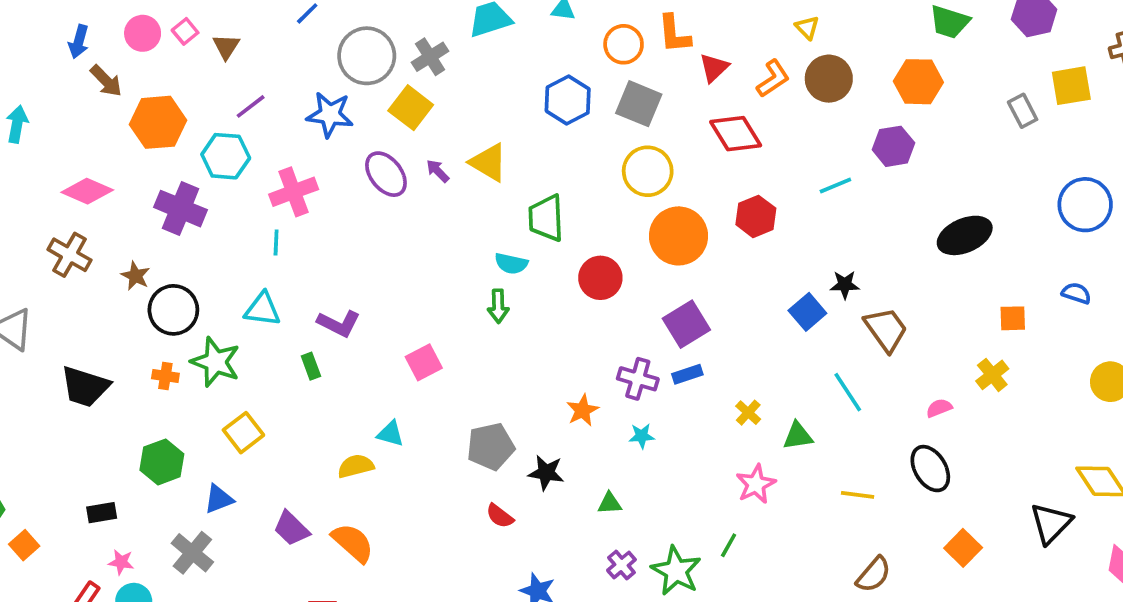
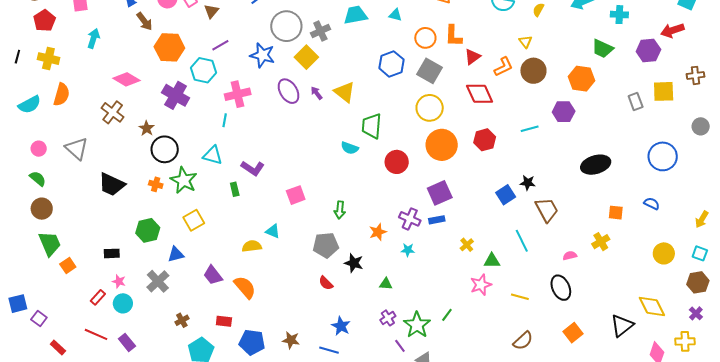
green arrow: (498, 306) -> (340, 210), moved
pink star: (756, 484) -> (481, 285), moved

